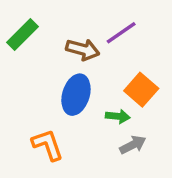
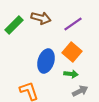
brown arrow: (83, 49) -> (41, 18), moved
orange square: (141, 90) -> (72, 52), moved

